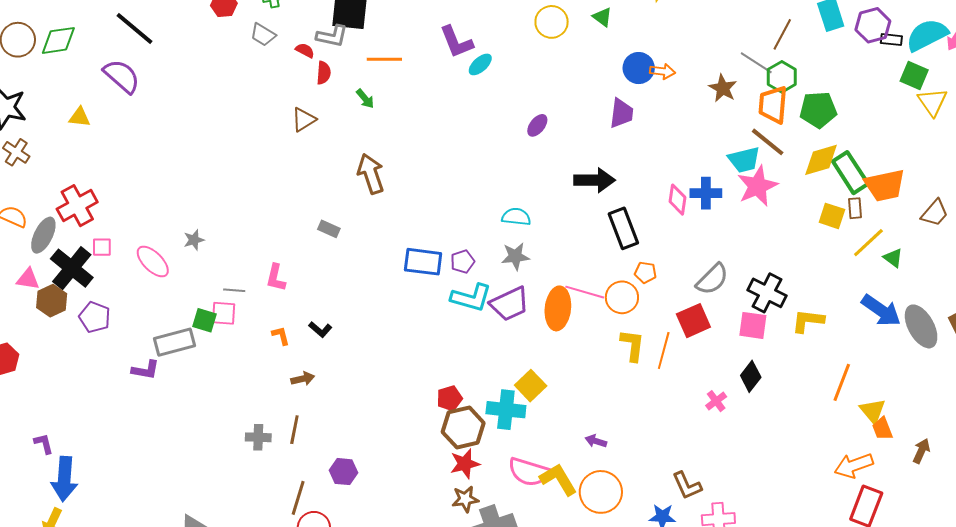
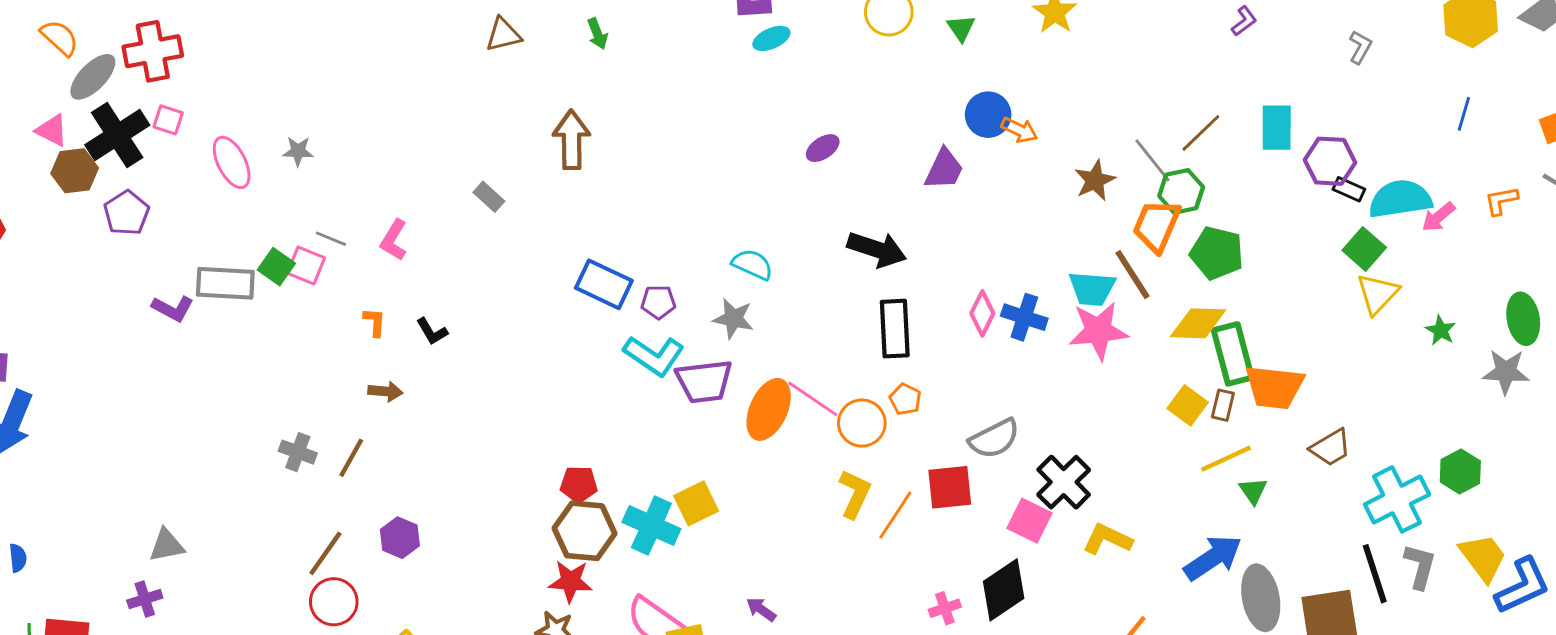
blue arrow: (881, 310) -> (1213, 558), turned -87
black diamond: (751, 376) -> (1004, 590), size x1.4

